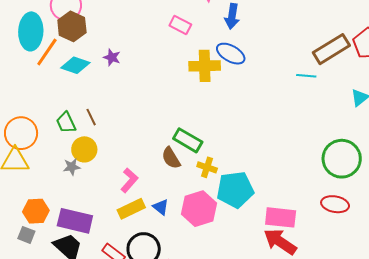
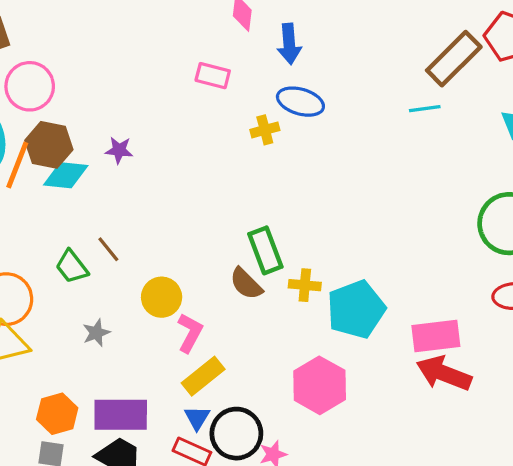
brown hexagon: (72, 26) -> (49, 145), moved
yellow cross: (205, 66) -> (265, 130), size x0.6
green rectangle: (188, 140) -> (265, 250), turned 52
yellow circle: (84, 149) -> (162, 297), moved
blue triangle: (161, 207) -> (197, 418), moved, turned 36
pink hexagon: (199, 209) -> (320, 385), moved

